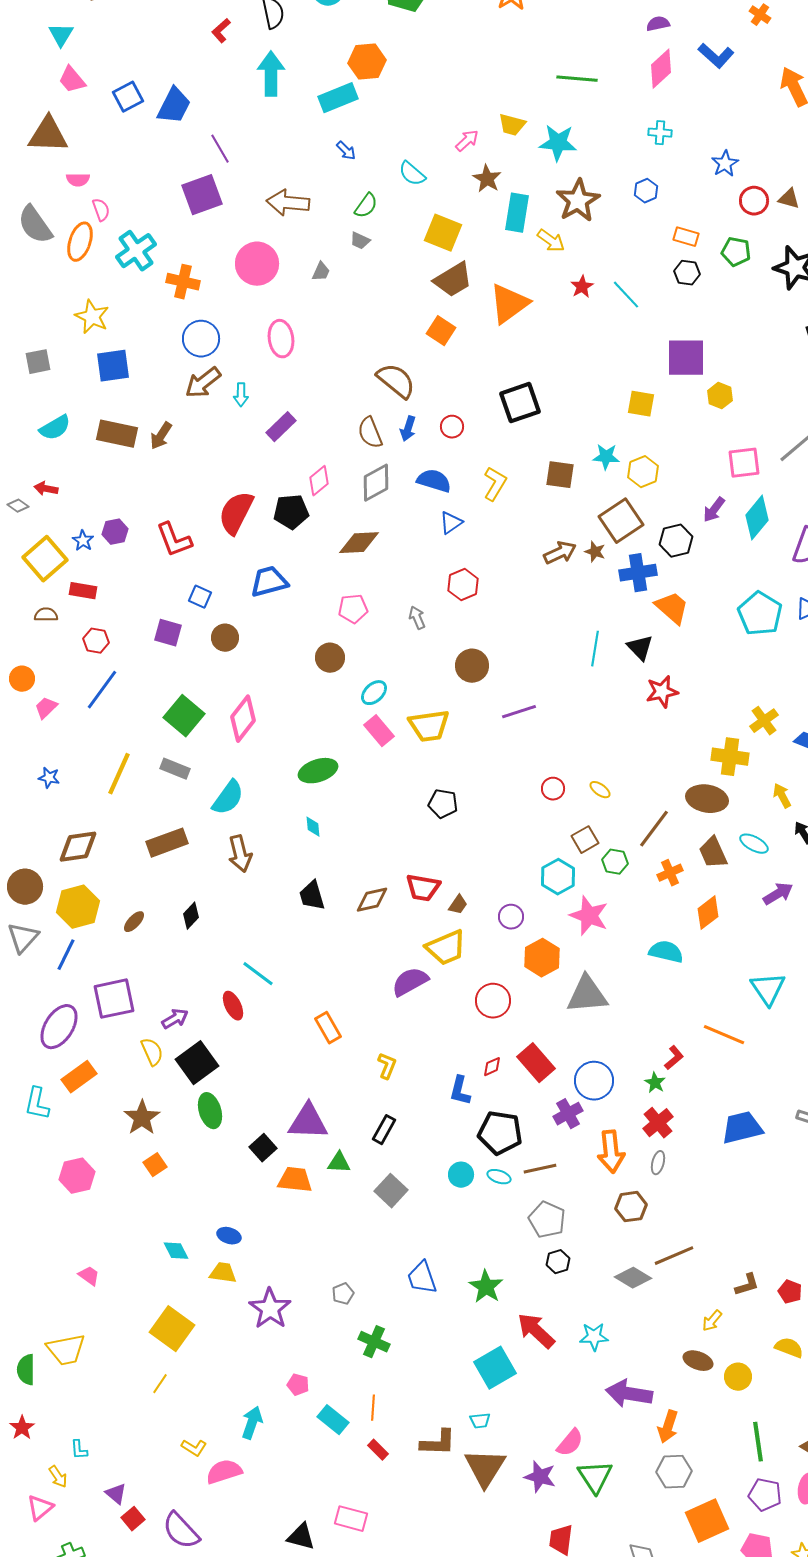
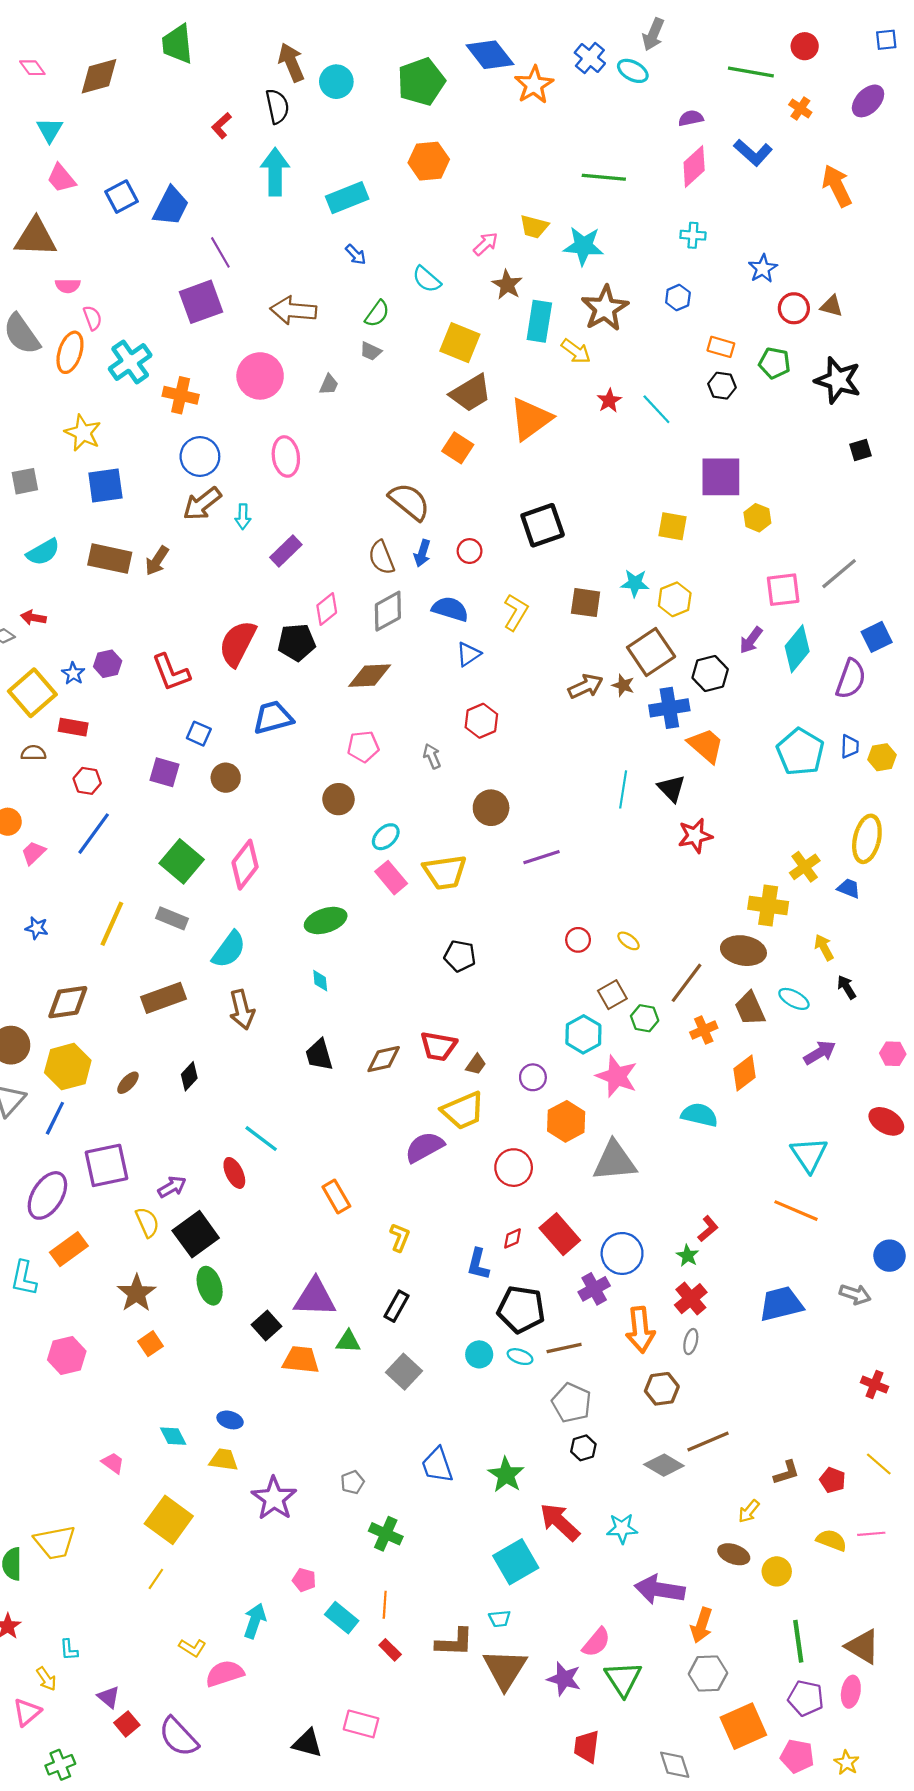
orange hexagon: (367, 62) -> (429, 161), moved
orange line: (724, 1035) -> (796, 1211), moved
pink trapezoid: (89, 1276) -> (113, 1463), moved

